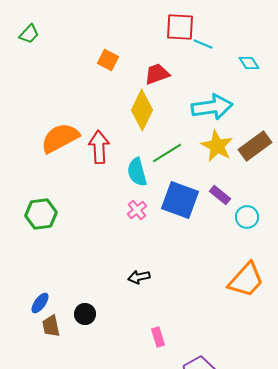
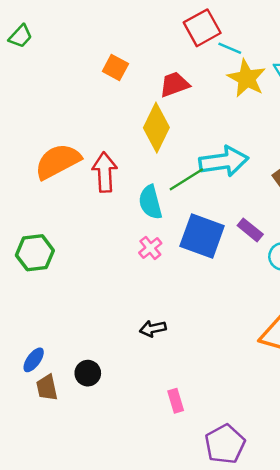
red square: (180, 27) -> (202, 28), turned -32
cyan arrow: (212, 107) -> (224, 161), moved
yellow star: (217, 146) -> (247, 78), moved

